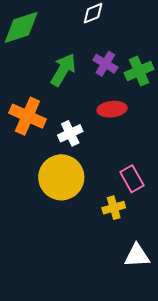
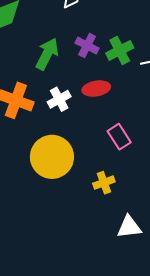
white cross: (70, 133) -> (59, 99), moved
pink rectangle: (132, 179) -> (119, 137), moved

